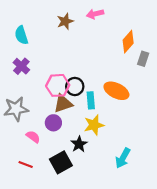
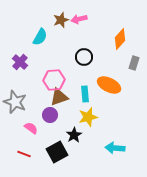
pink arrow: (95, 14) -> (79, 19), moved
cyan semicircle: (21, 35) -> (40, 37), moved, turned -132
gray rectangle: (143, 59) -> (134, 63), moved
black circle: (75, 86) -> (84, 57), moved
gray star: (16, 109) -> (15, 102), turned 30
cyan arrow: (123, 158) -> (115, 148), turned 66

